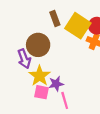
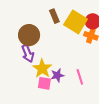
brown circle: (38, 45) -> (29, 35), moved
pink line: (65, 100) -> (80, 77), moved

